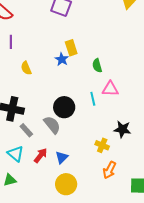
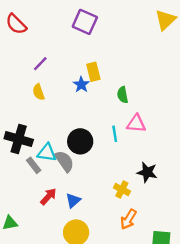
purple line: (11, 42) -> (40, 64), moved, turned 40
cyan triangle: (15, 154) -> (47, 153), moved, turned -36

